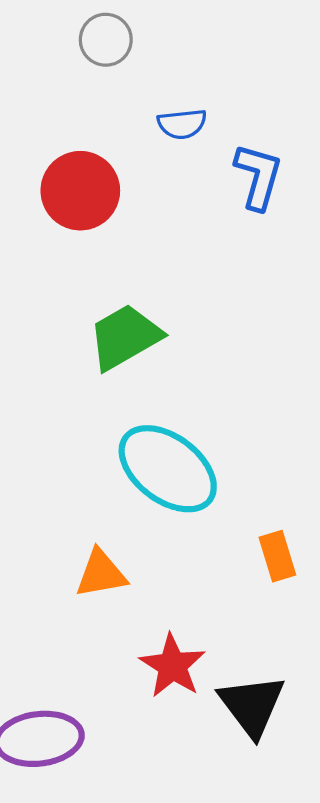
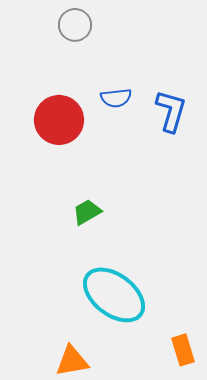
blue semicircle: (182, 124) -> (116, 98), moved
green trapezoid: (125, 337) -> (87, 212), size x0.6

